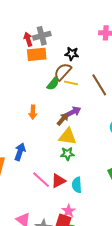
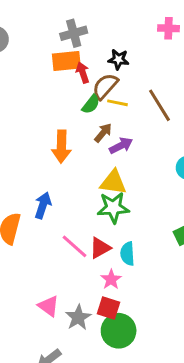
red arrow: (28, 39) -> (83, 72), moved
orange arrow: (33, 112) -> (61, 147), size x1.5
brown arrow: (63, 119) -> (103, 133), moved
green star: (67, 154) -> (113, 208), size x1.5
pink star: (69, 211) -> (111, 279), moved

